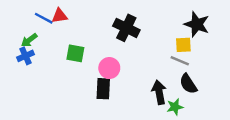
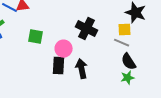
black cross: (126, 28) -> (87, 29), moved
black arrow: (159, 92) -> (82, 69), moved
green star: (175, 107) -> (128, 78), moved

